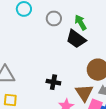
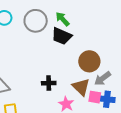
gray circle: (54, 18) -> (36, 21), size x1.5

